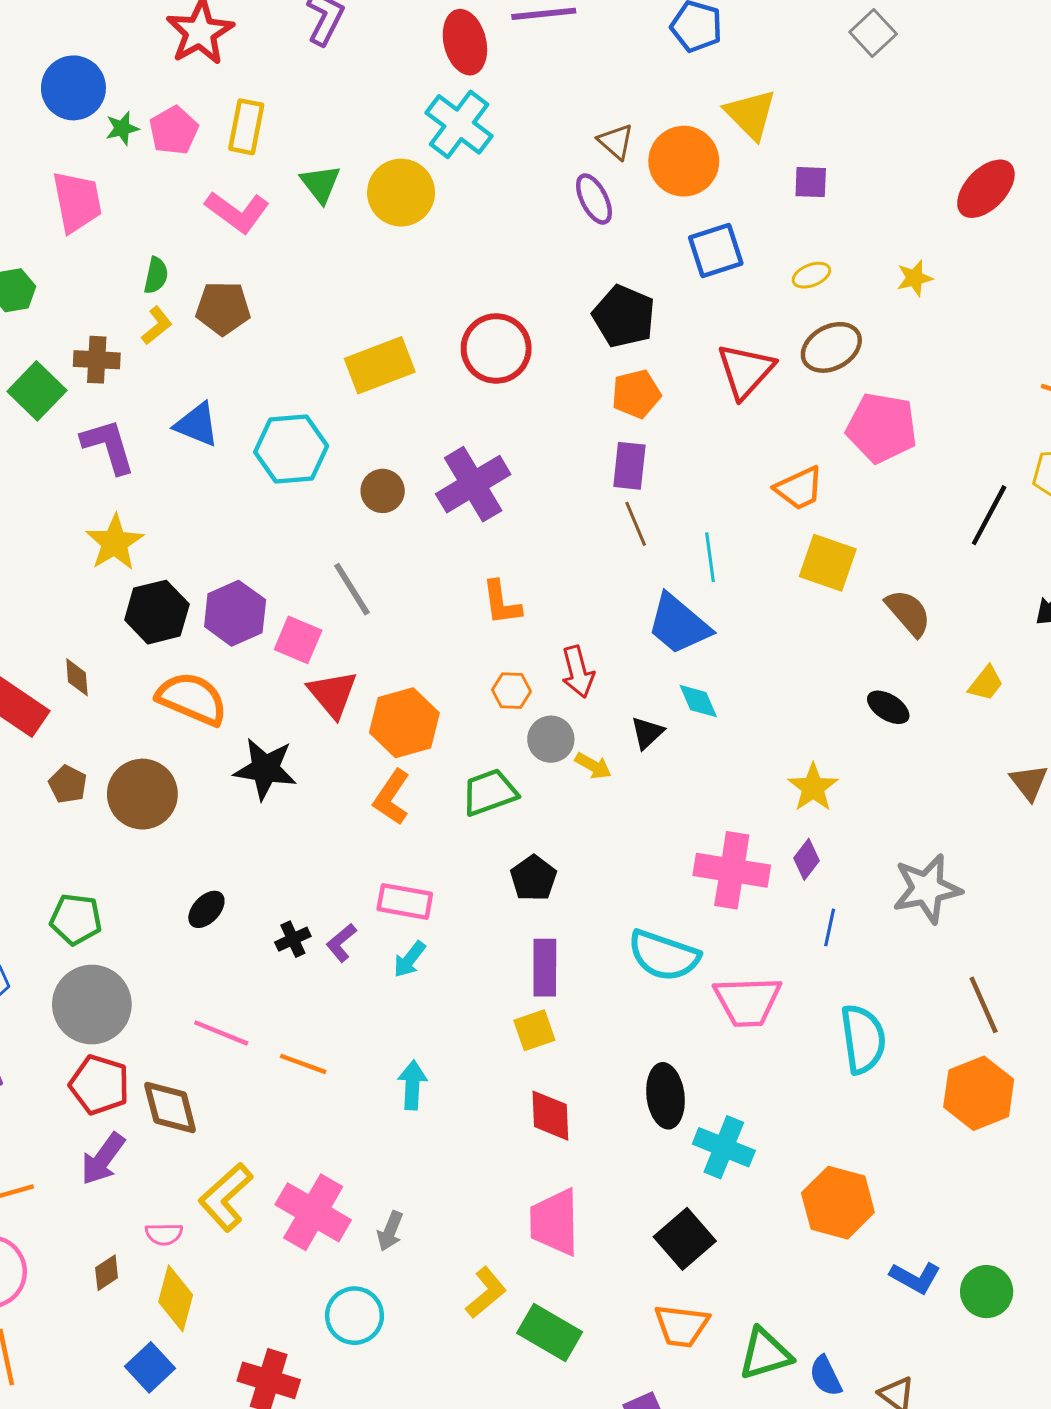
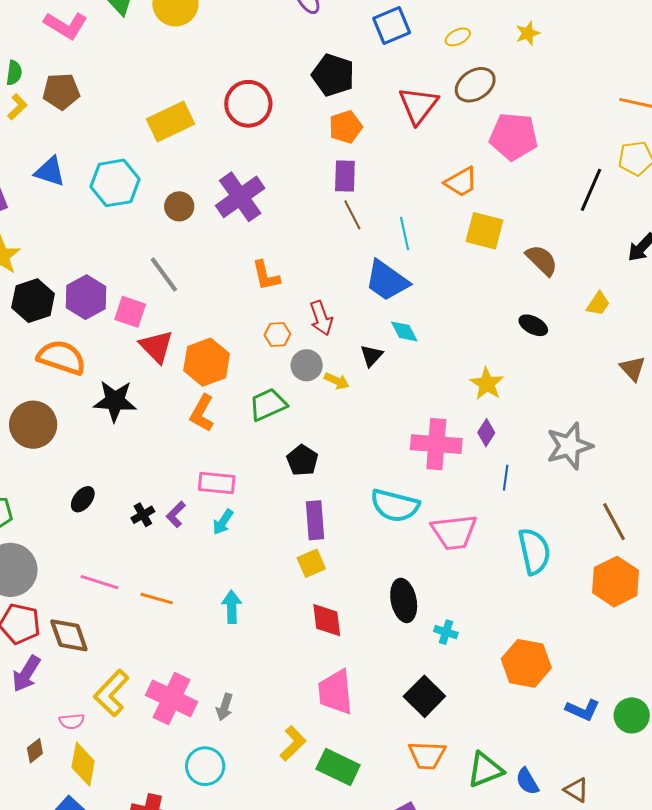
cyan cross: (724, 1147) -> (446, 632), size x0.6

